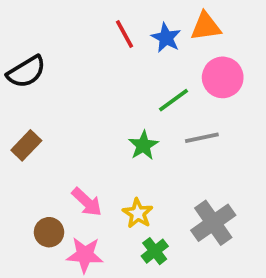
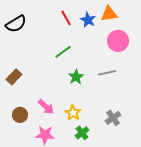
black semicircle: (26, 72) -> (16, 24), moved
green line: (174, 100) -> (63, 52), moved
gray cross: (213, 223) -> (113, 118), size x0.7
brown circle: (49, 232) -> (20, 115), moved

